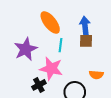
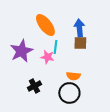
pink star: (51, 69) -> (47, 57), moved, size x0.6
orange semicircle: (96, 75) -> (73, 76), moved

